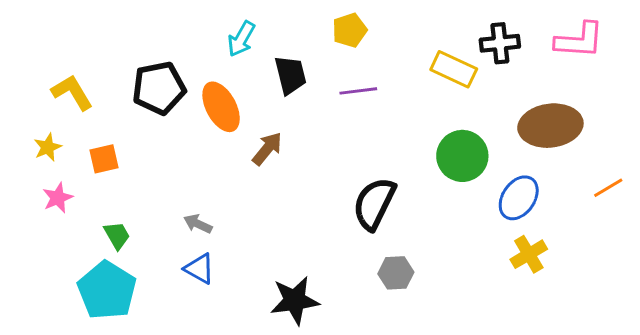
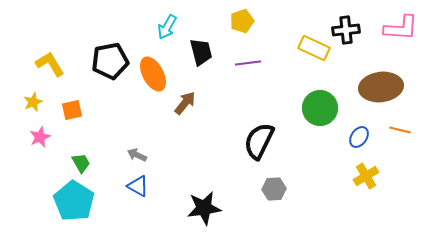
orange line: (608, 188) -> (400, 130), moved, turned 45
blue ellipse: (519, 198) -> (359, 137), size x0.7

